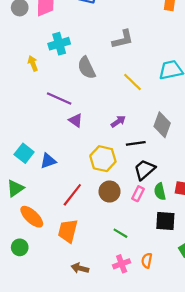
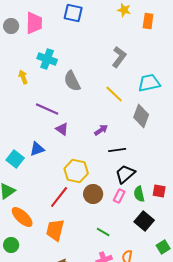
gray L-shape: (123, 39) -> (119, 57), moved, turned -40
cyan cross: (59, 44) -> (47, 59), turned 36
gray diamond: (162, 125) -> (141, 116), moved
yellow hexagon: (103, 159) -> (76, 171), moved
blue triangle: (48, 161) -> (37, 149), moved
black square: (165, 221) -> (144, 221), turned 36

